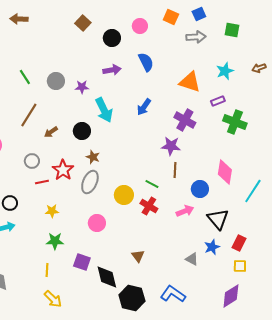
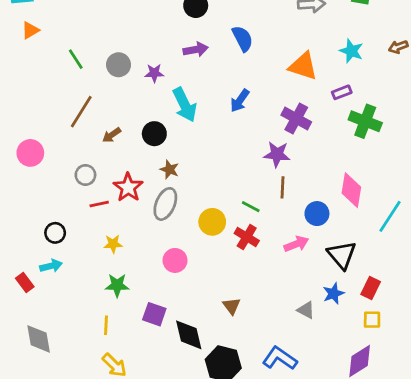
cyan star: (225, 71) -> (351, 51), turned -30

